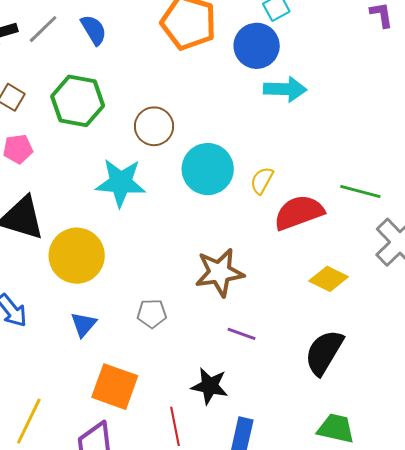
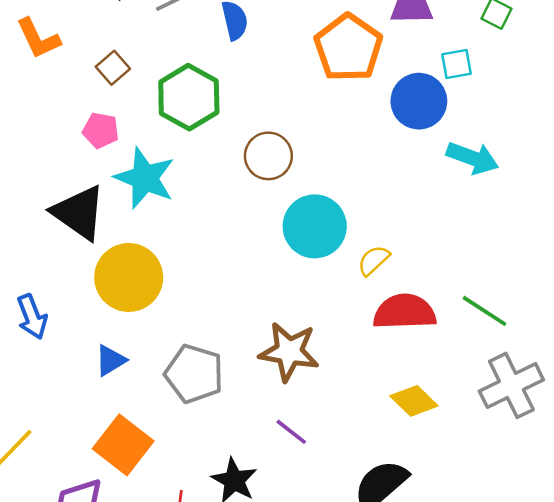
cyan arrow: (285, 89) -> (473, 158), moved
cyan star: (121, 183) -> (145, 178), moved
gray pentagon: (152, 314) -> (194, 374), size x1.6

